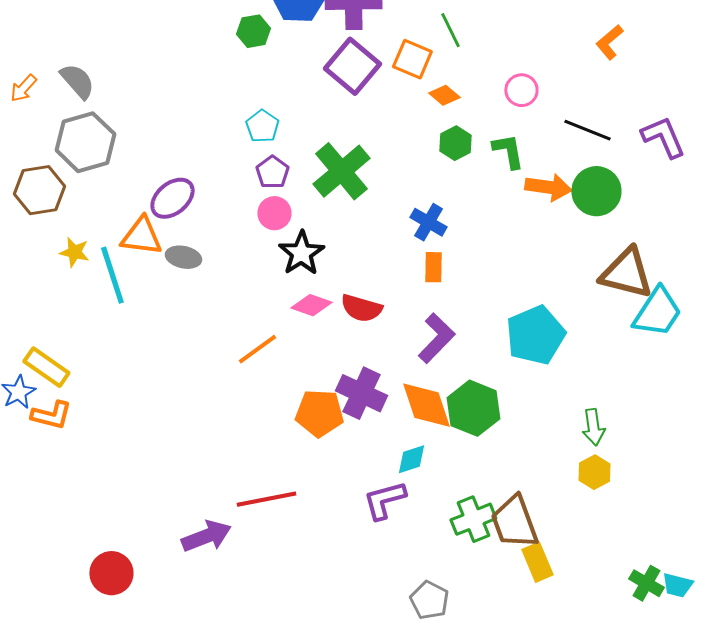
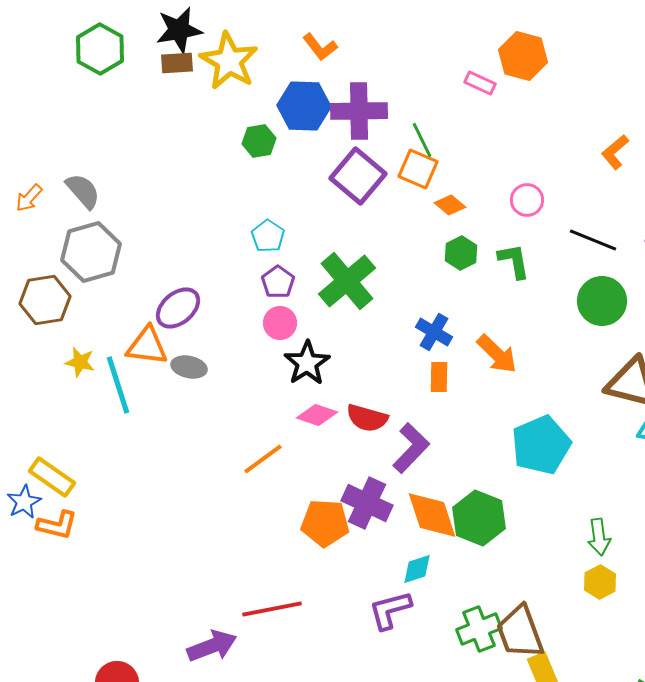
green line: (450, 30) -> (422, 140), moved
orange arrow: (548, 187) -> (497, 354), moved, turned 36
purple L-shape: (436, 338) -> (411, 448), moved

